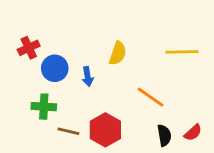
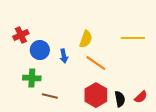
orange line: (151, 97) -> (96, 63), moved
red hexagon: (105, 130) -> (96, 95), moved

